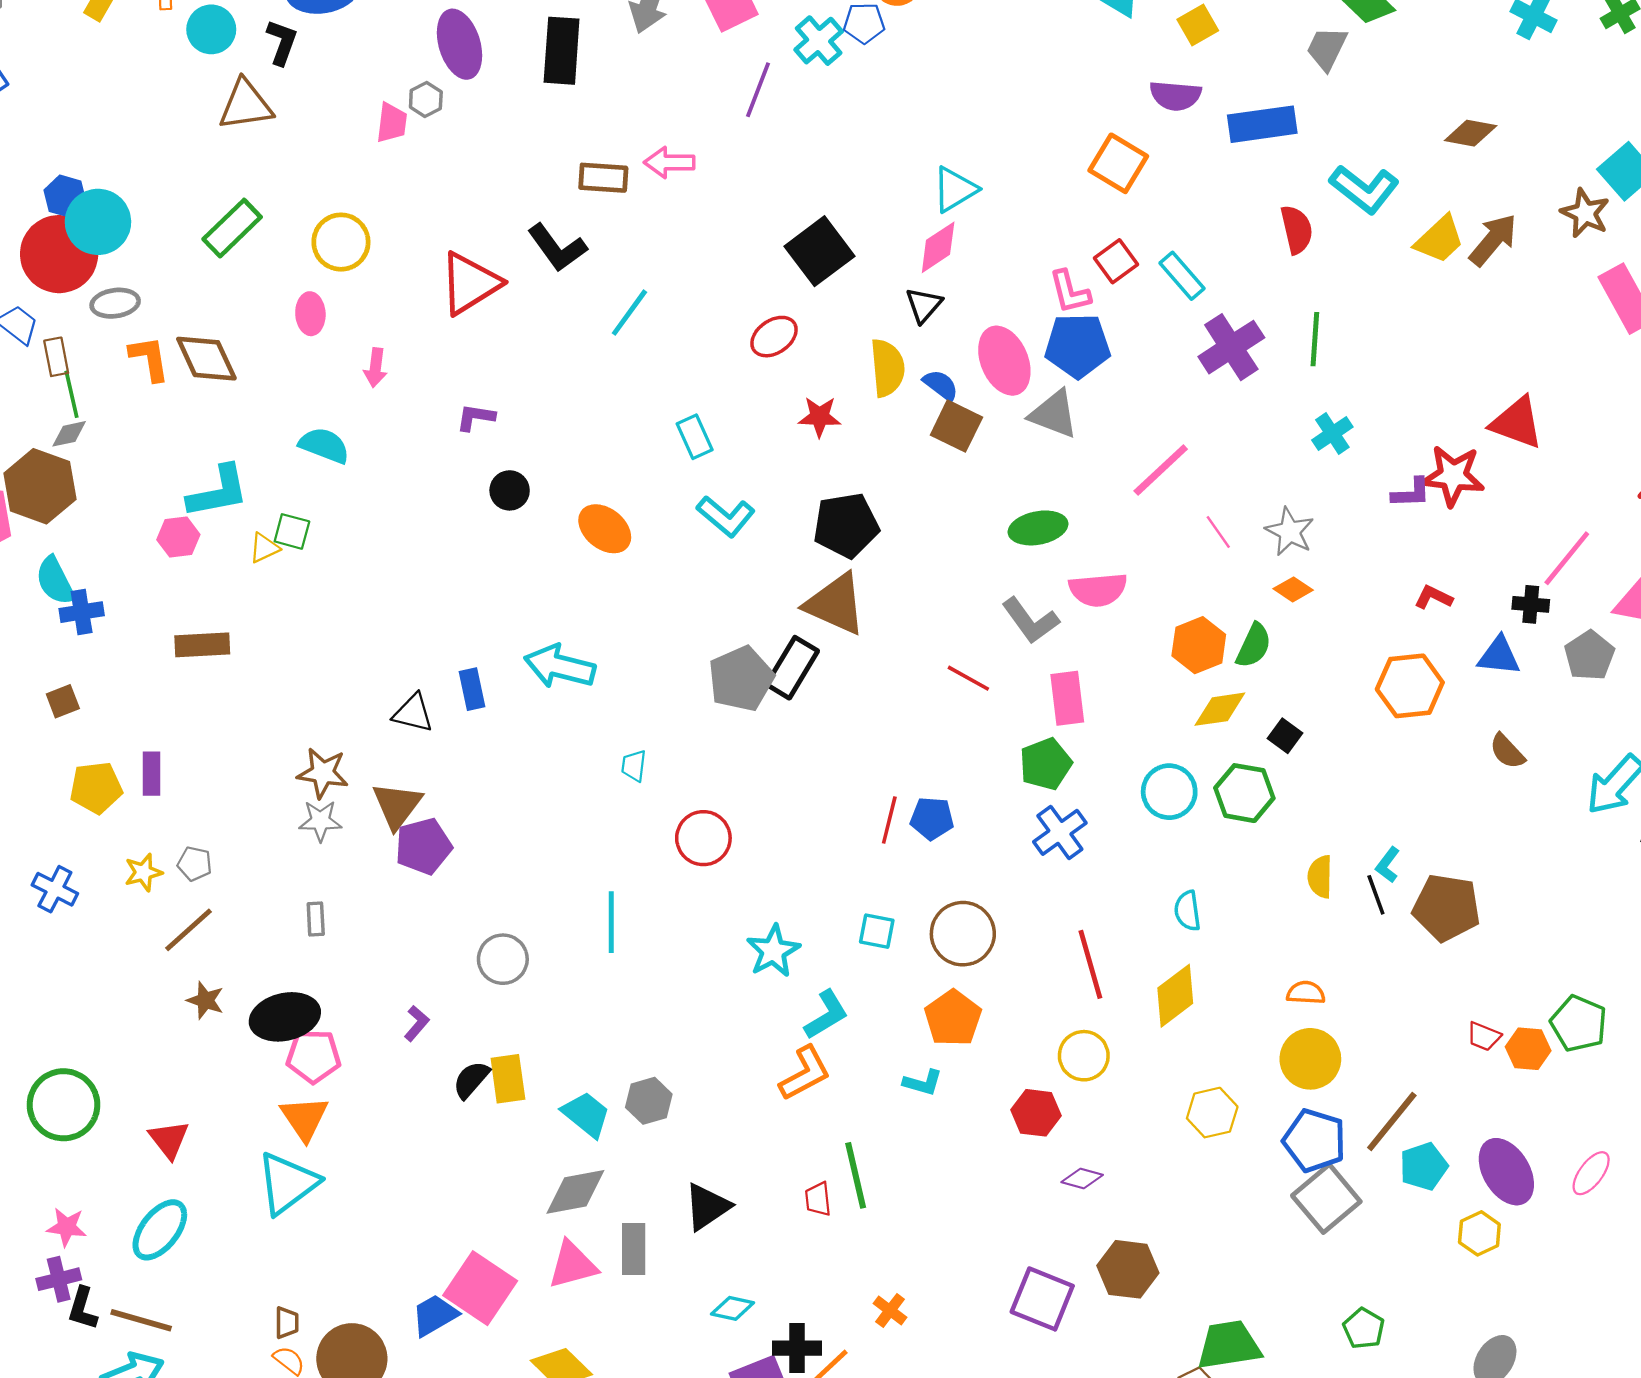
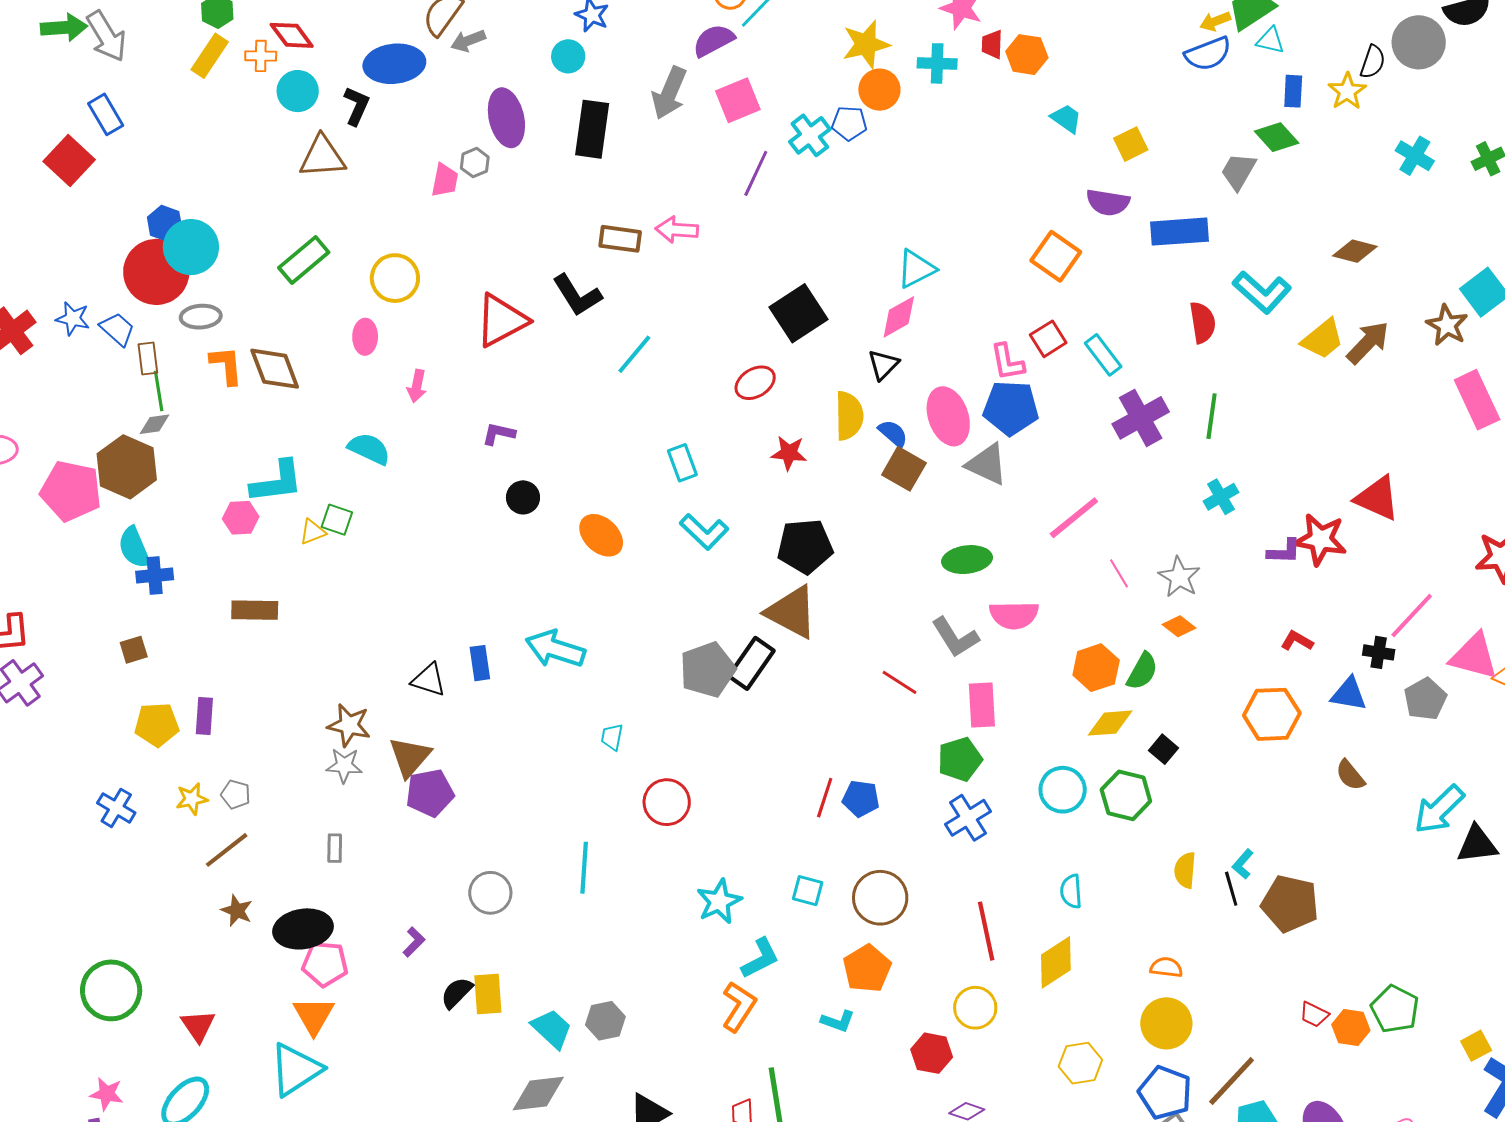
orange L-shape: (805, 1073) -> (739, 1007), turned -33

